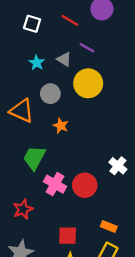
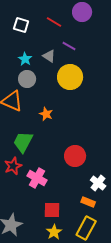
gray circle: (50, 94) -> (27, 79), moved
white cross: (118, 166) -> (98, 183), moved
pink cross: (55, 184) -> (37, 178), moved
red circle: (85, 185) -> (75, 156), moved
red star: (23, 209) -> (13, 166), moved

